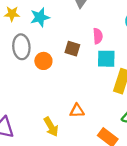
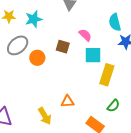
pink semicircle: (98, 36) -> (85, 35), turned -40
gray ellipse: (21, 47) -> (18, 45), turned 55

